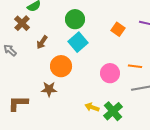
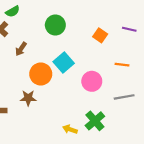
cyan square: (78, 42) -> (64, 63), moved
orange line: (135, 66) -> (122, 65), moved
yellow arrow: (92, 107) -> (70, 129), moved

